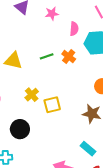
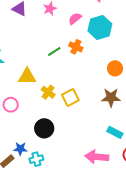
pink semicircle: (74, 29) -> (75, 19), turned -120
yellow triangle: (13, 61) -> (27, 77), moved

